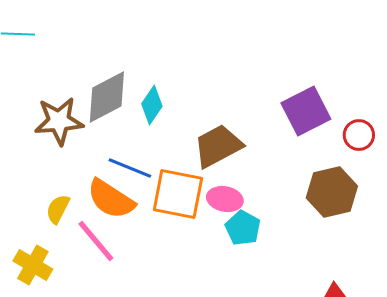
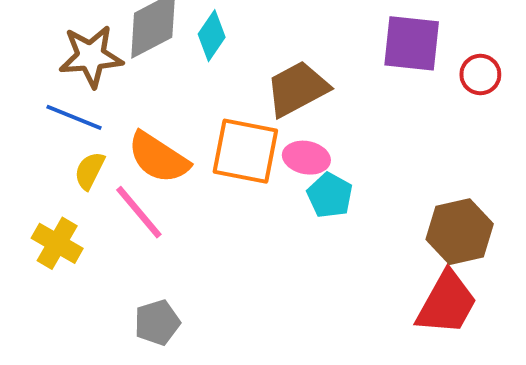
purple square: (306, 111) -> (412, 43), turned 33
blue line: (130, 168) -> (74, 117), moved
brown hexagon: (332, 192) -> (460, 232), moved

